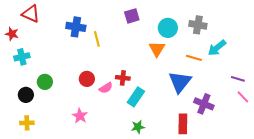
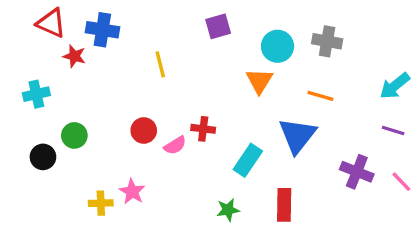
blue cross: (76, 27) -> (102, 30), moved
red star: (12, 34) -> (74, 56), moved
cyan arrow: (217, 48) -> (395, 86), moved
cyan rectangle: (136, 97) -> (248, 160), moved
pink line: (243, 97) -> (401, 182), moved
purple cross: (204, 104) -> (357, 172), moved
yellow cross: (27, 123) -> (101, 203), moved
red rectangle: (183, 124) -> (284, 205), moved

